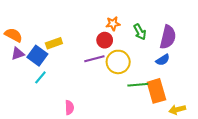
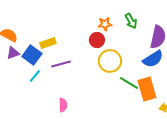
green arrow: (140, 32) -> (131, 21), moved
purple line: (94, 59) -> (61, 64), moved
blue semicircle: (163, 60) -> (153, 59), size x1.5
green line: (138, 85) -> (129, 83), turned 36

